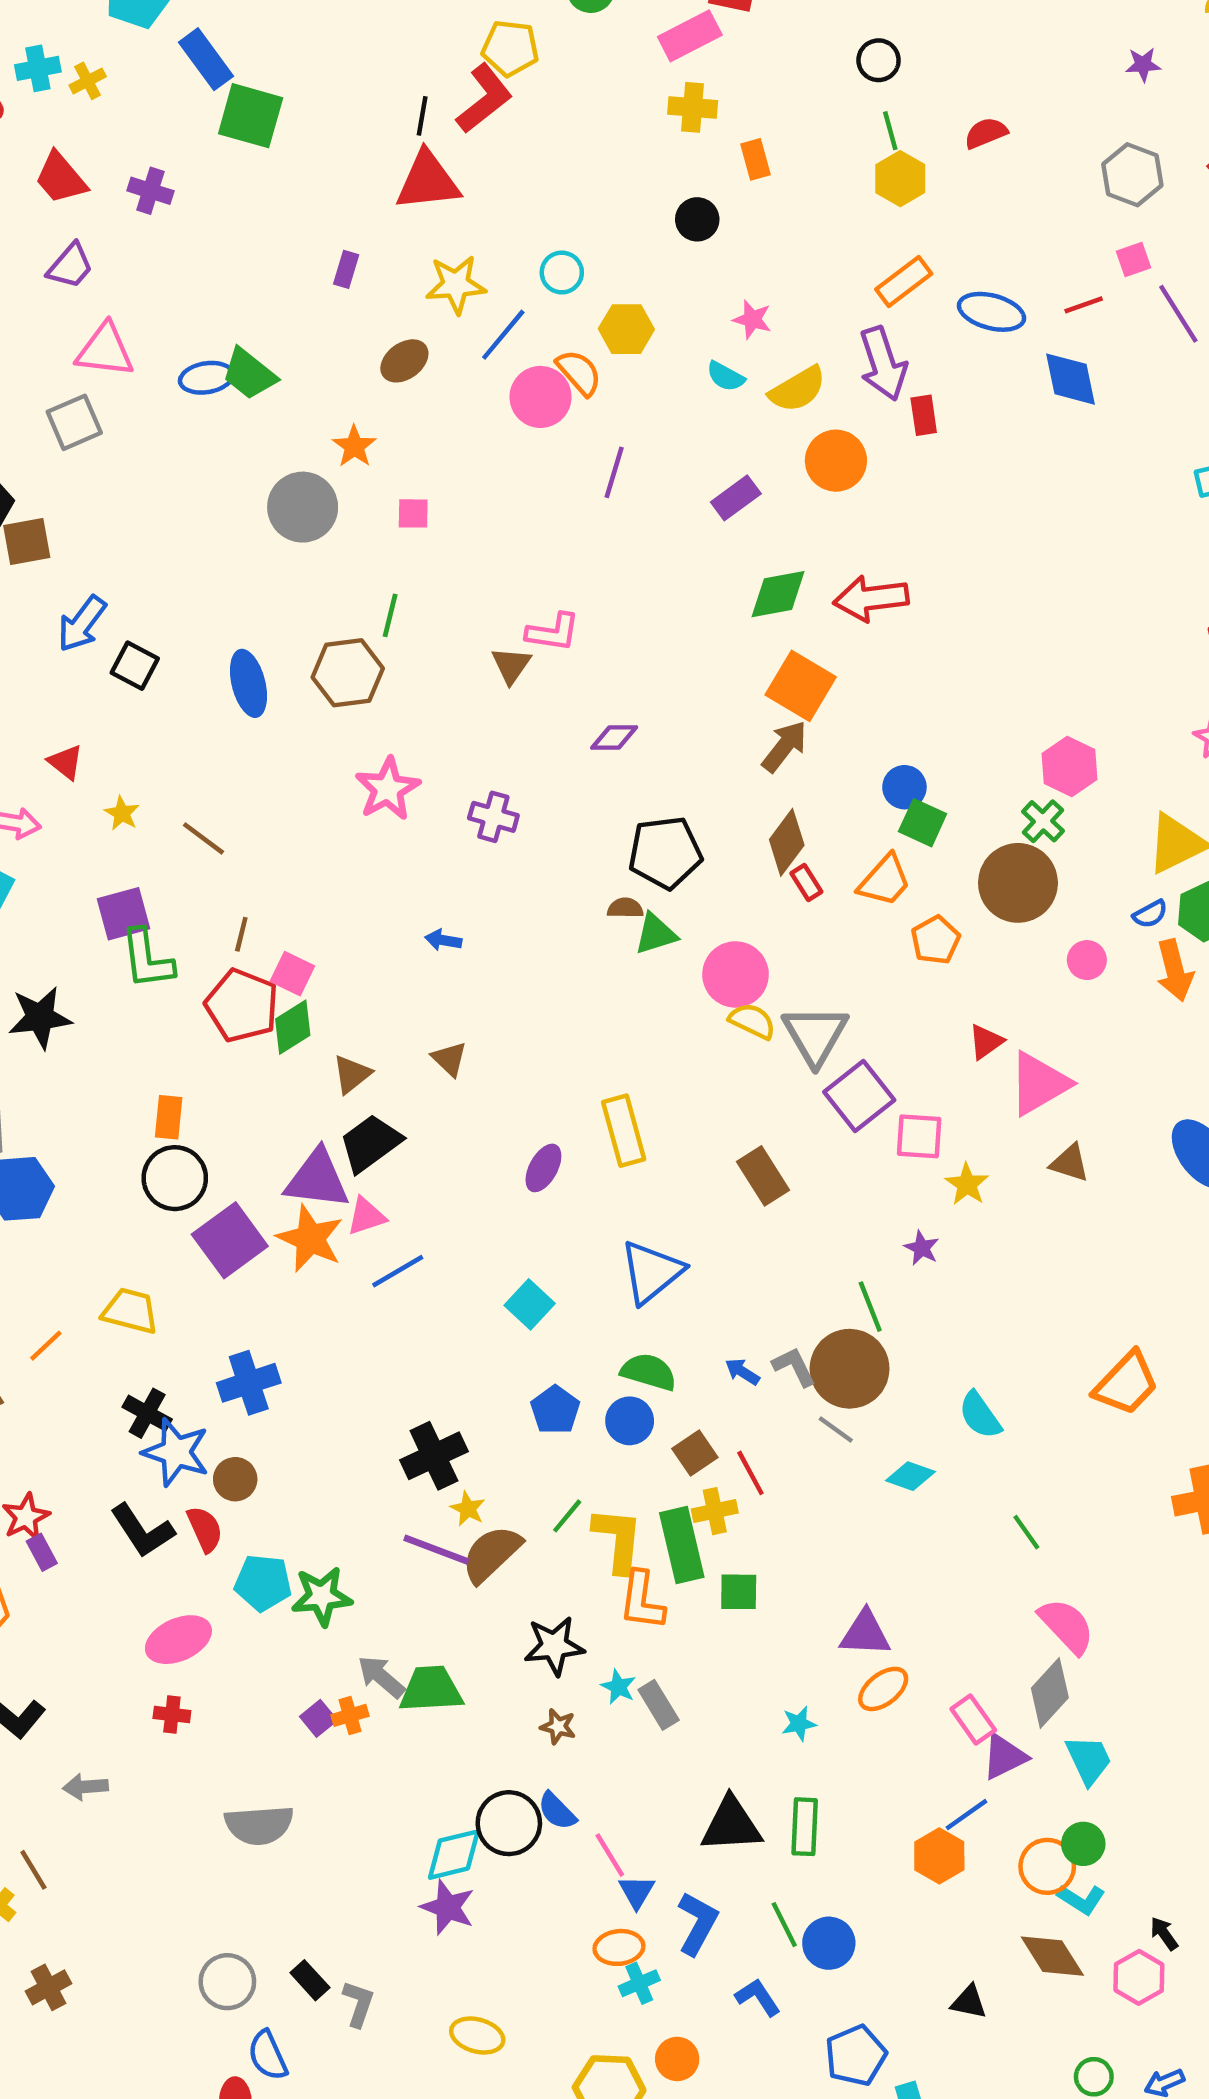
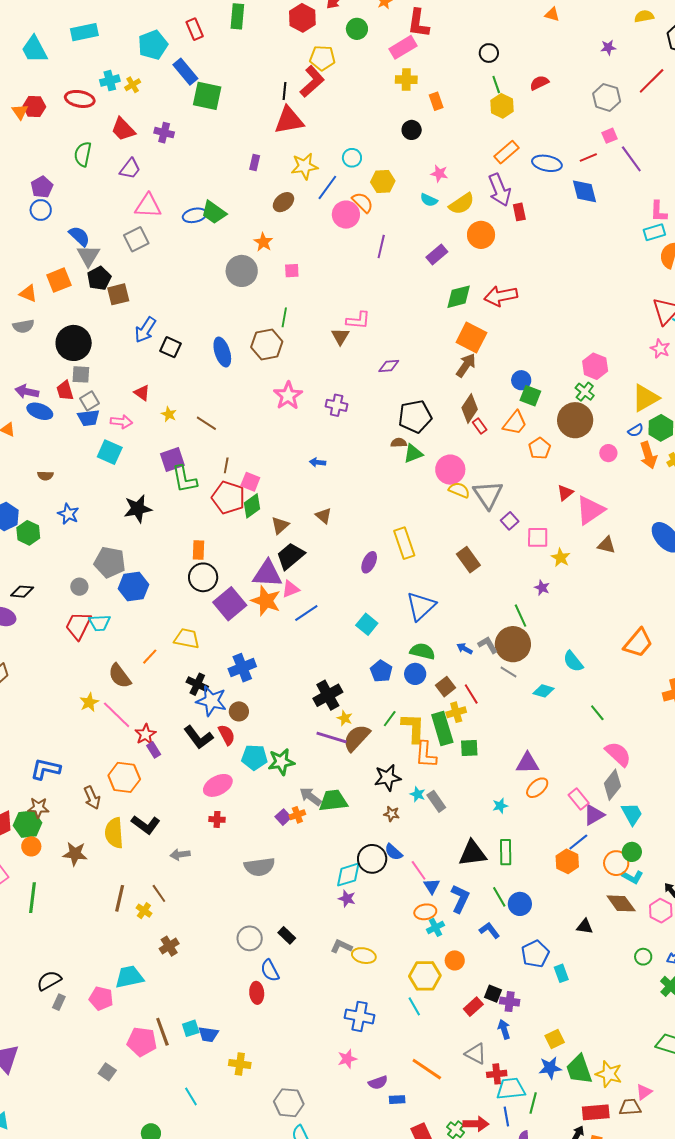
purple square: (859, 1096) -> (510, 521), size x0.6
purple star: (448, 1907) -> (347, 899), size x0.7
gray L-shape: (358, 2004) -> (341, 946), moved, turned -80

